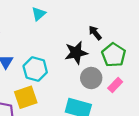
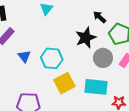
yellow square: (26, 97) -> (64, 83), moved

